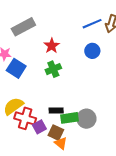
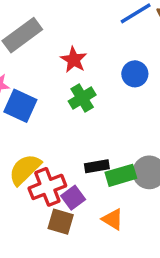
blue circle: (92, 51) -> (135, 74), moved
red cross: (25, 118) -> (47, 187), turned -30
brown square: (56, 133) -> (61, 222), moved

